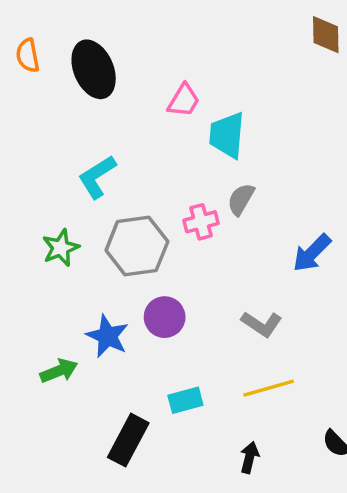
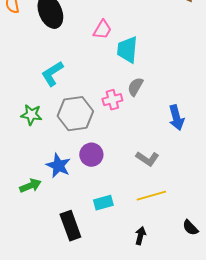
green star: (61, 248) -> (31, 115), turned 30
blue arrow: (312, 253) -> (176, 118), turned -60
black rectangle: (128, 440) -> (70, 226), turned -48

